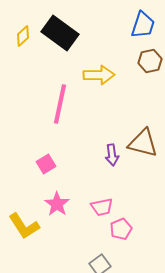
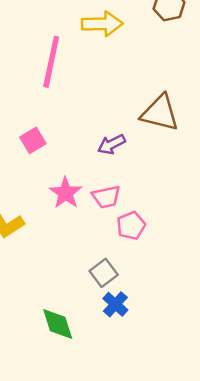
purple arrow: (112, 155) -> (111, 144), moved, turned 70
pink star: (57, 204) -> (66, 193), moved

